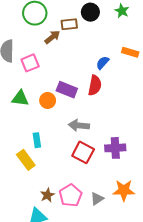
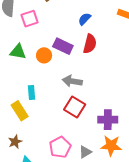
blue semicircle: (103, 63) -> (85, 19), moved
purple cross: (115, 148) -> (108, 120), moved
brown star: (47, 195) -> (15, 142), moved

